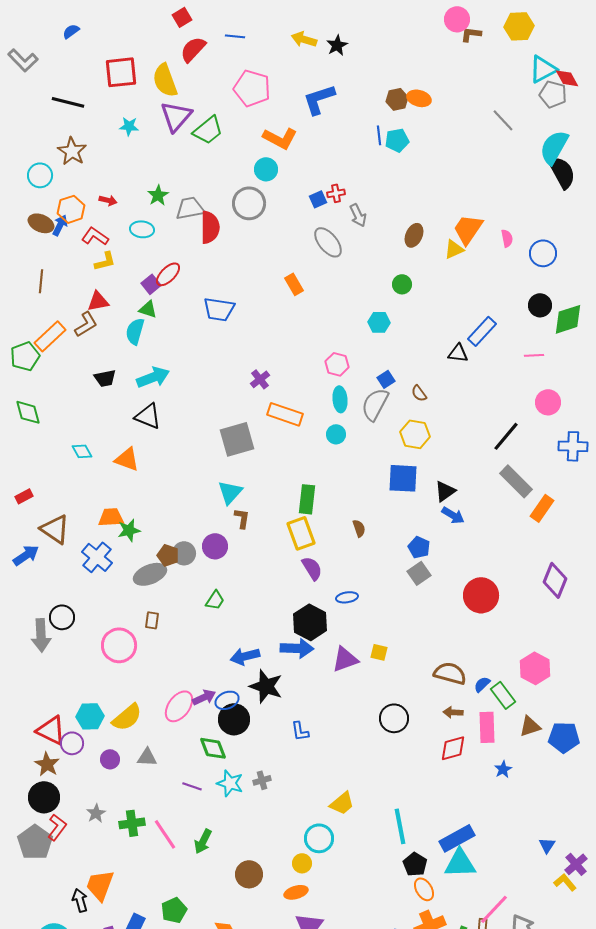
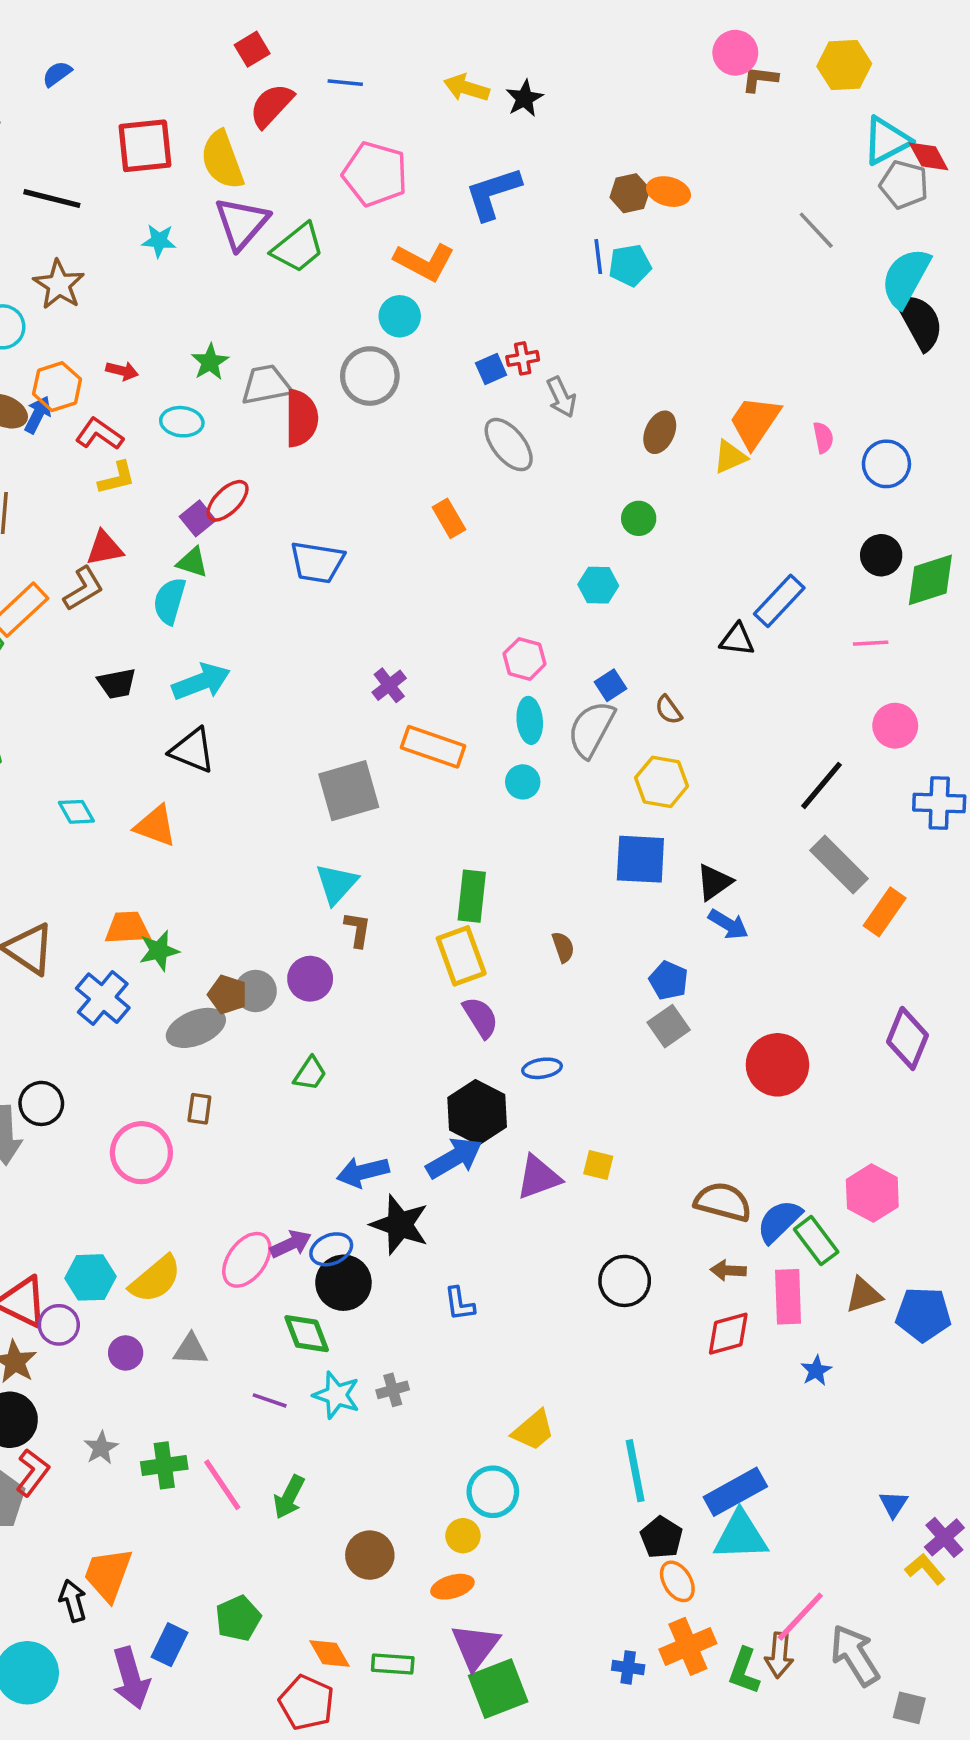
blue arrow: (297, 648) -> (454, 1158), turned -32
blue semicircle: (482, 684) -> (779, 1221), size x1.6

